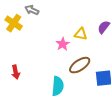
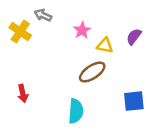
pink star: (63, 44) -> (82, 30), moved
brown ellipse: (80, 65) -> (92, 72), moved

